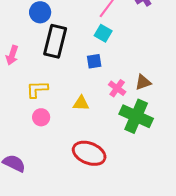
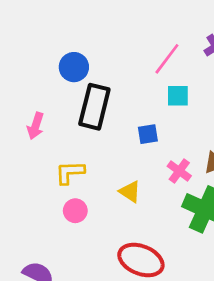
cyan square: (103, 33) -> (178, 96), moved, turned -30
yellow triangle: (81, 103) -> (130, 192), turned 30

